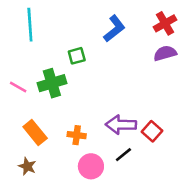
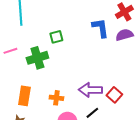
blue L-shape: (114, 29) -> (100, 28), moved, turned -60
pink line: (18, 87) -> (10, 51), moved, turned -48
orange rectangle: (35, 133) -> (24, 96), turned 48

